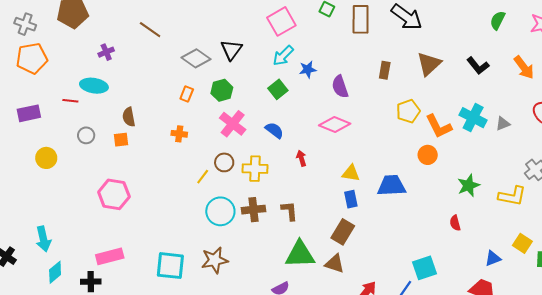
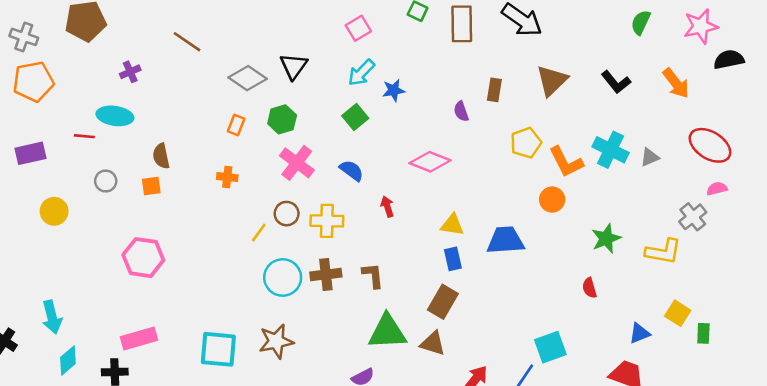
pink square: (281, 21) -> (358, 28), size x0.7
purple semicircle: (340, 87) -> (461, 111), moved, size x0.7

